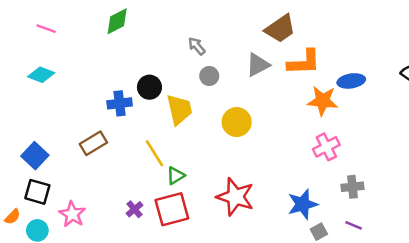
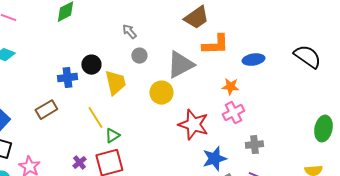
gray triangle: (258, 65) -> (180, 65), moved, size x1.4
orange star: (323, 101) -> (230, 87), moved, size x0.7
red star: (235, 197) -> (193, 125), moved

